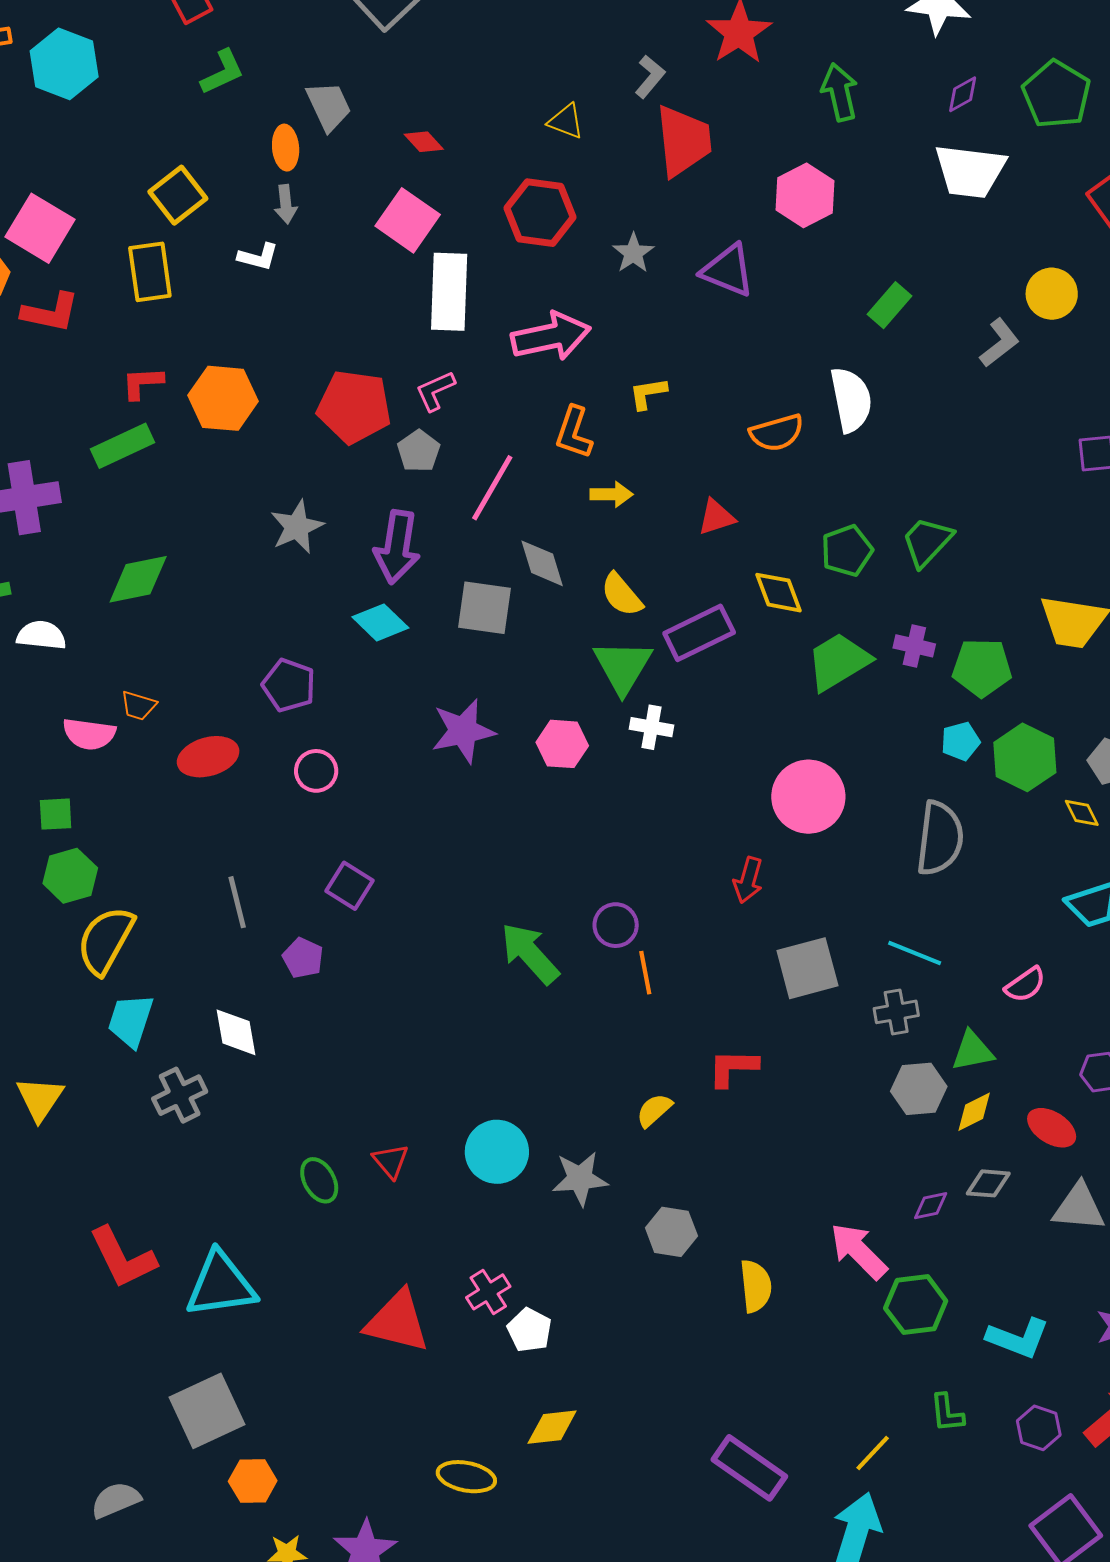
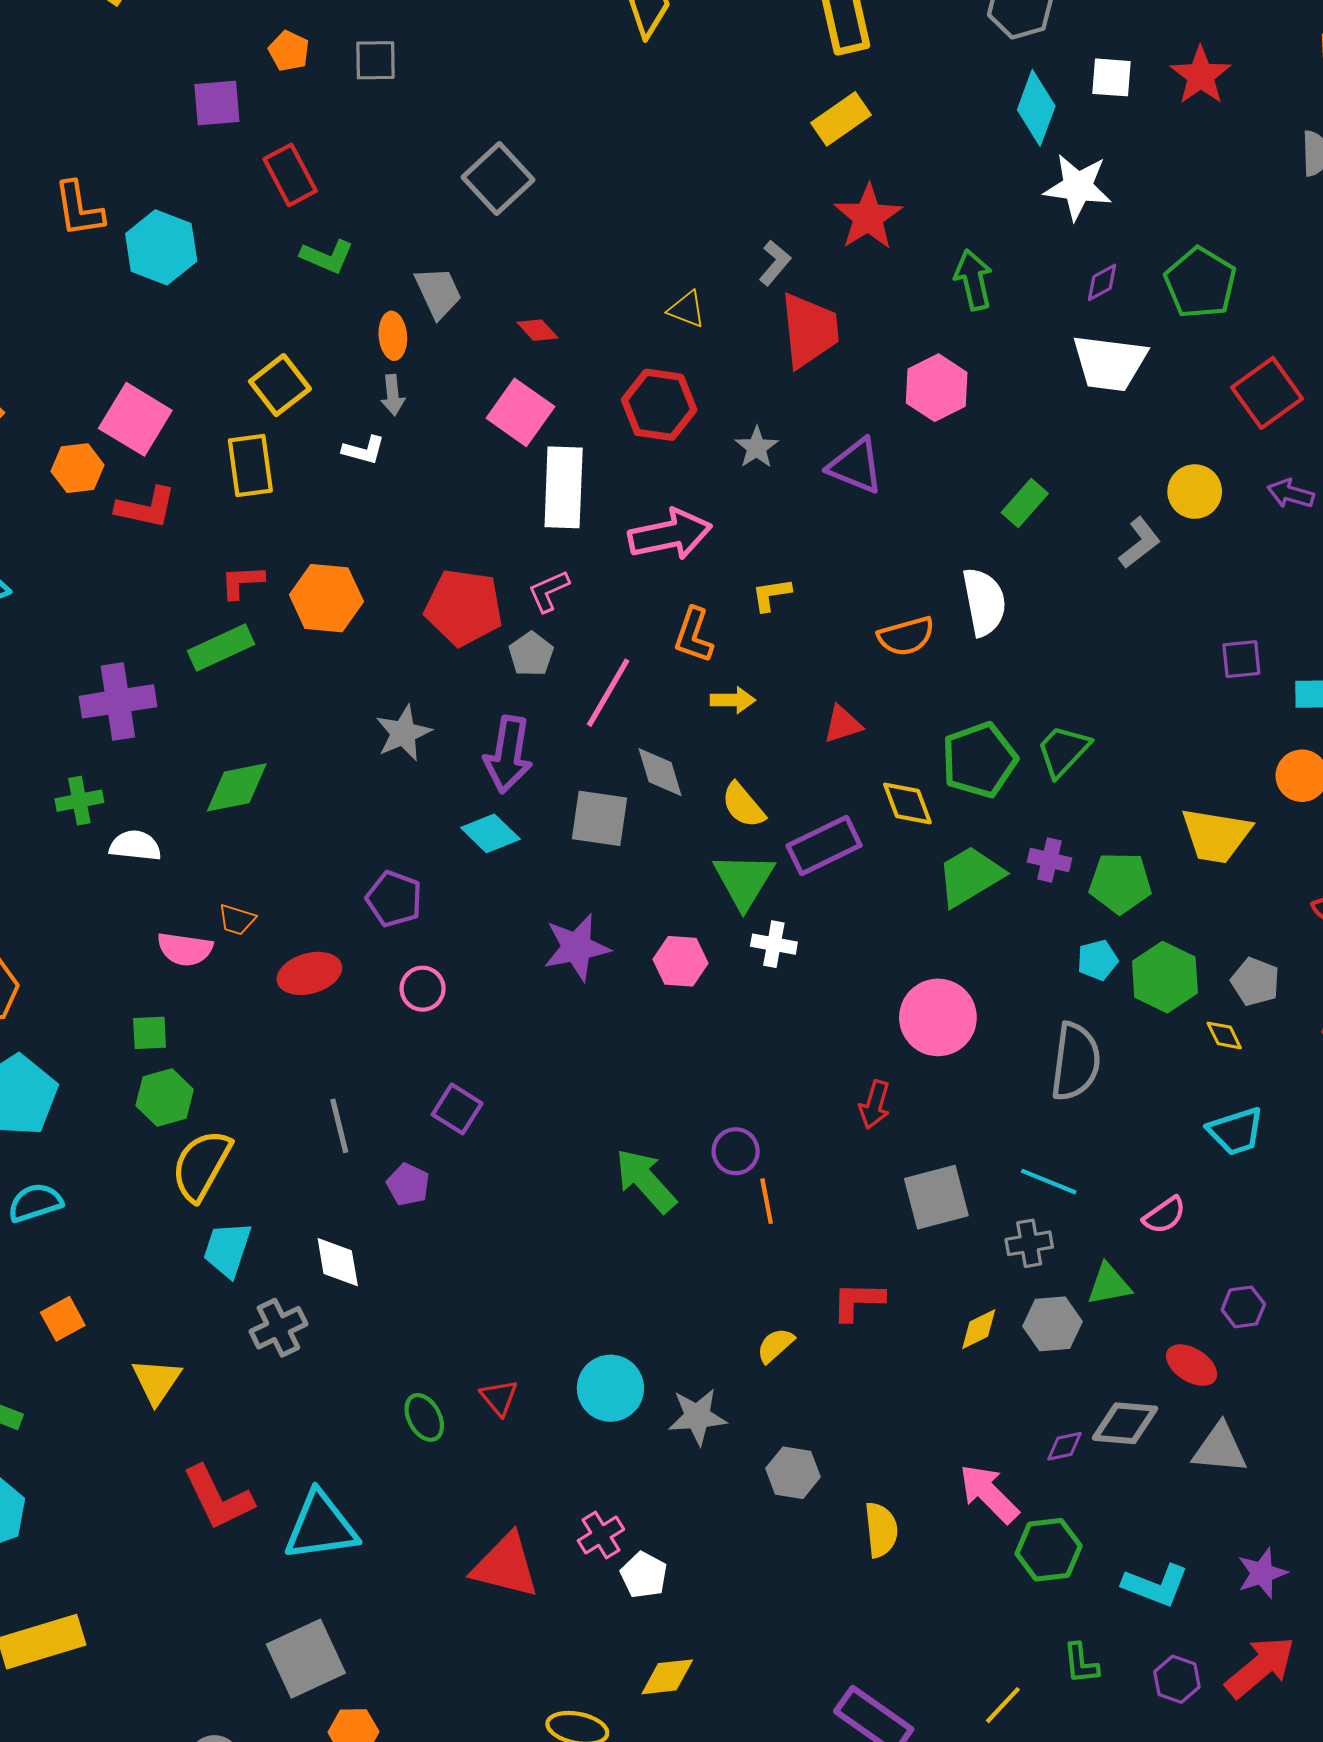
green L-shape: (222, 72) -> (327, 256), turned 48
green pentagon: (847, 551) -> (979, 760), size x1.4
yellow triangle: (40, 1099) -> (157, 1381), moved
yellow diamond: (974, 1112) -> (979, 1329), moved
gray diamond: (988, 1183) -> (1125, 1423), size x1.4

